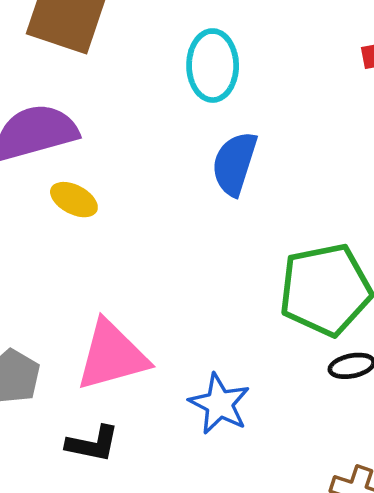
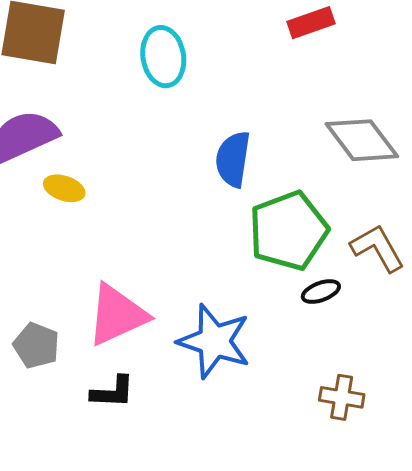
blue semicircle: (234, 163) -> (233, 159), moved
blue star: (219, 404) -> (214, 341), size x1.4

